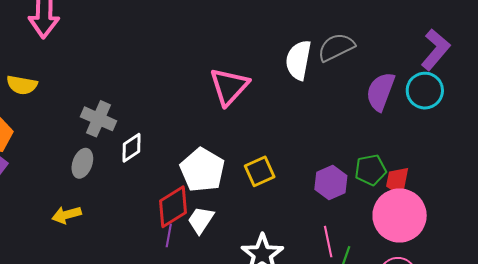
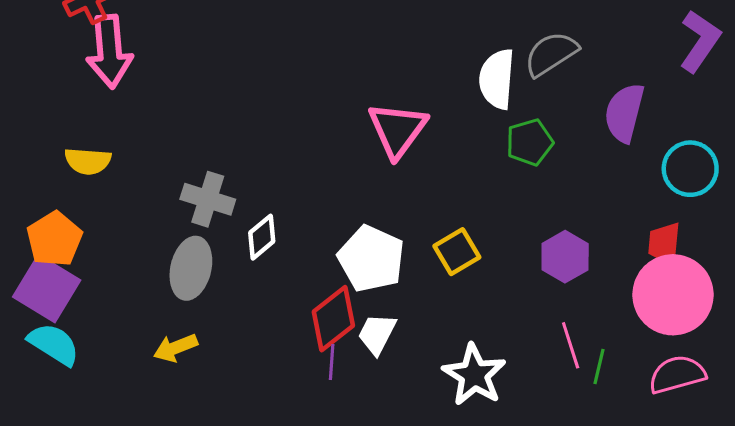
cyan circle: (425, 91) -> (690, 169), moved
gray ellipse: (82, 163) -> (191, 268), size x1.4
green pentagon: (370, 170) -> (530, 142), moved

